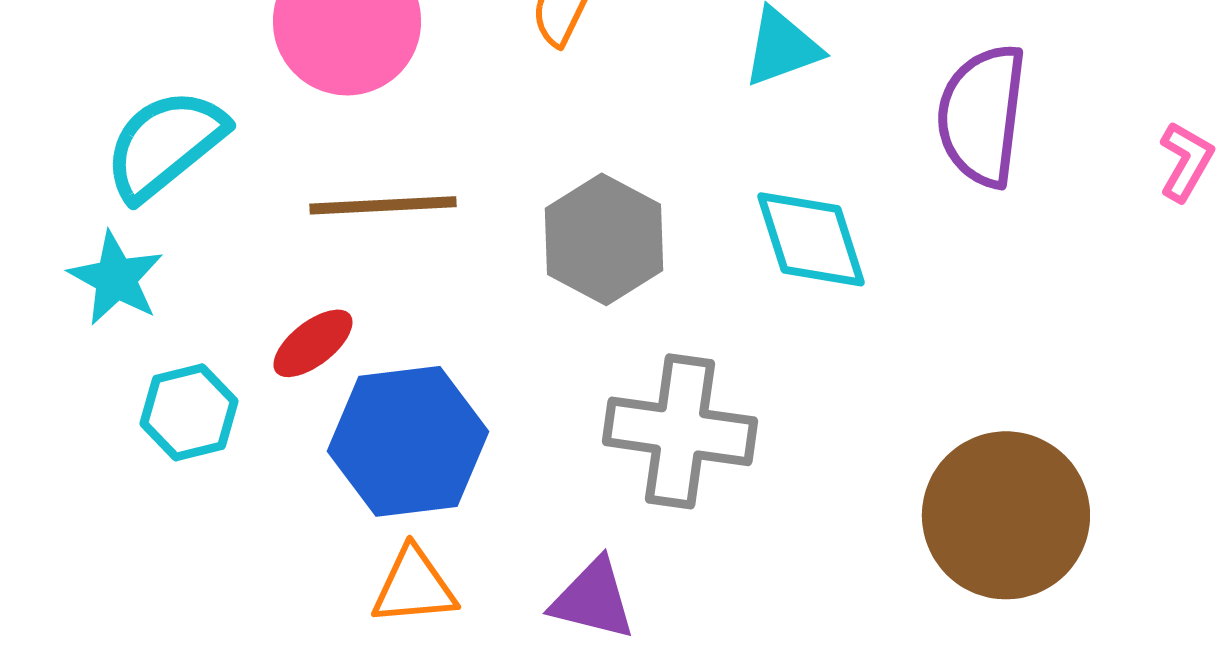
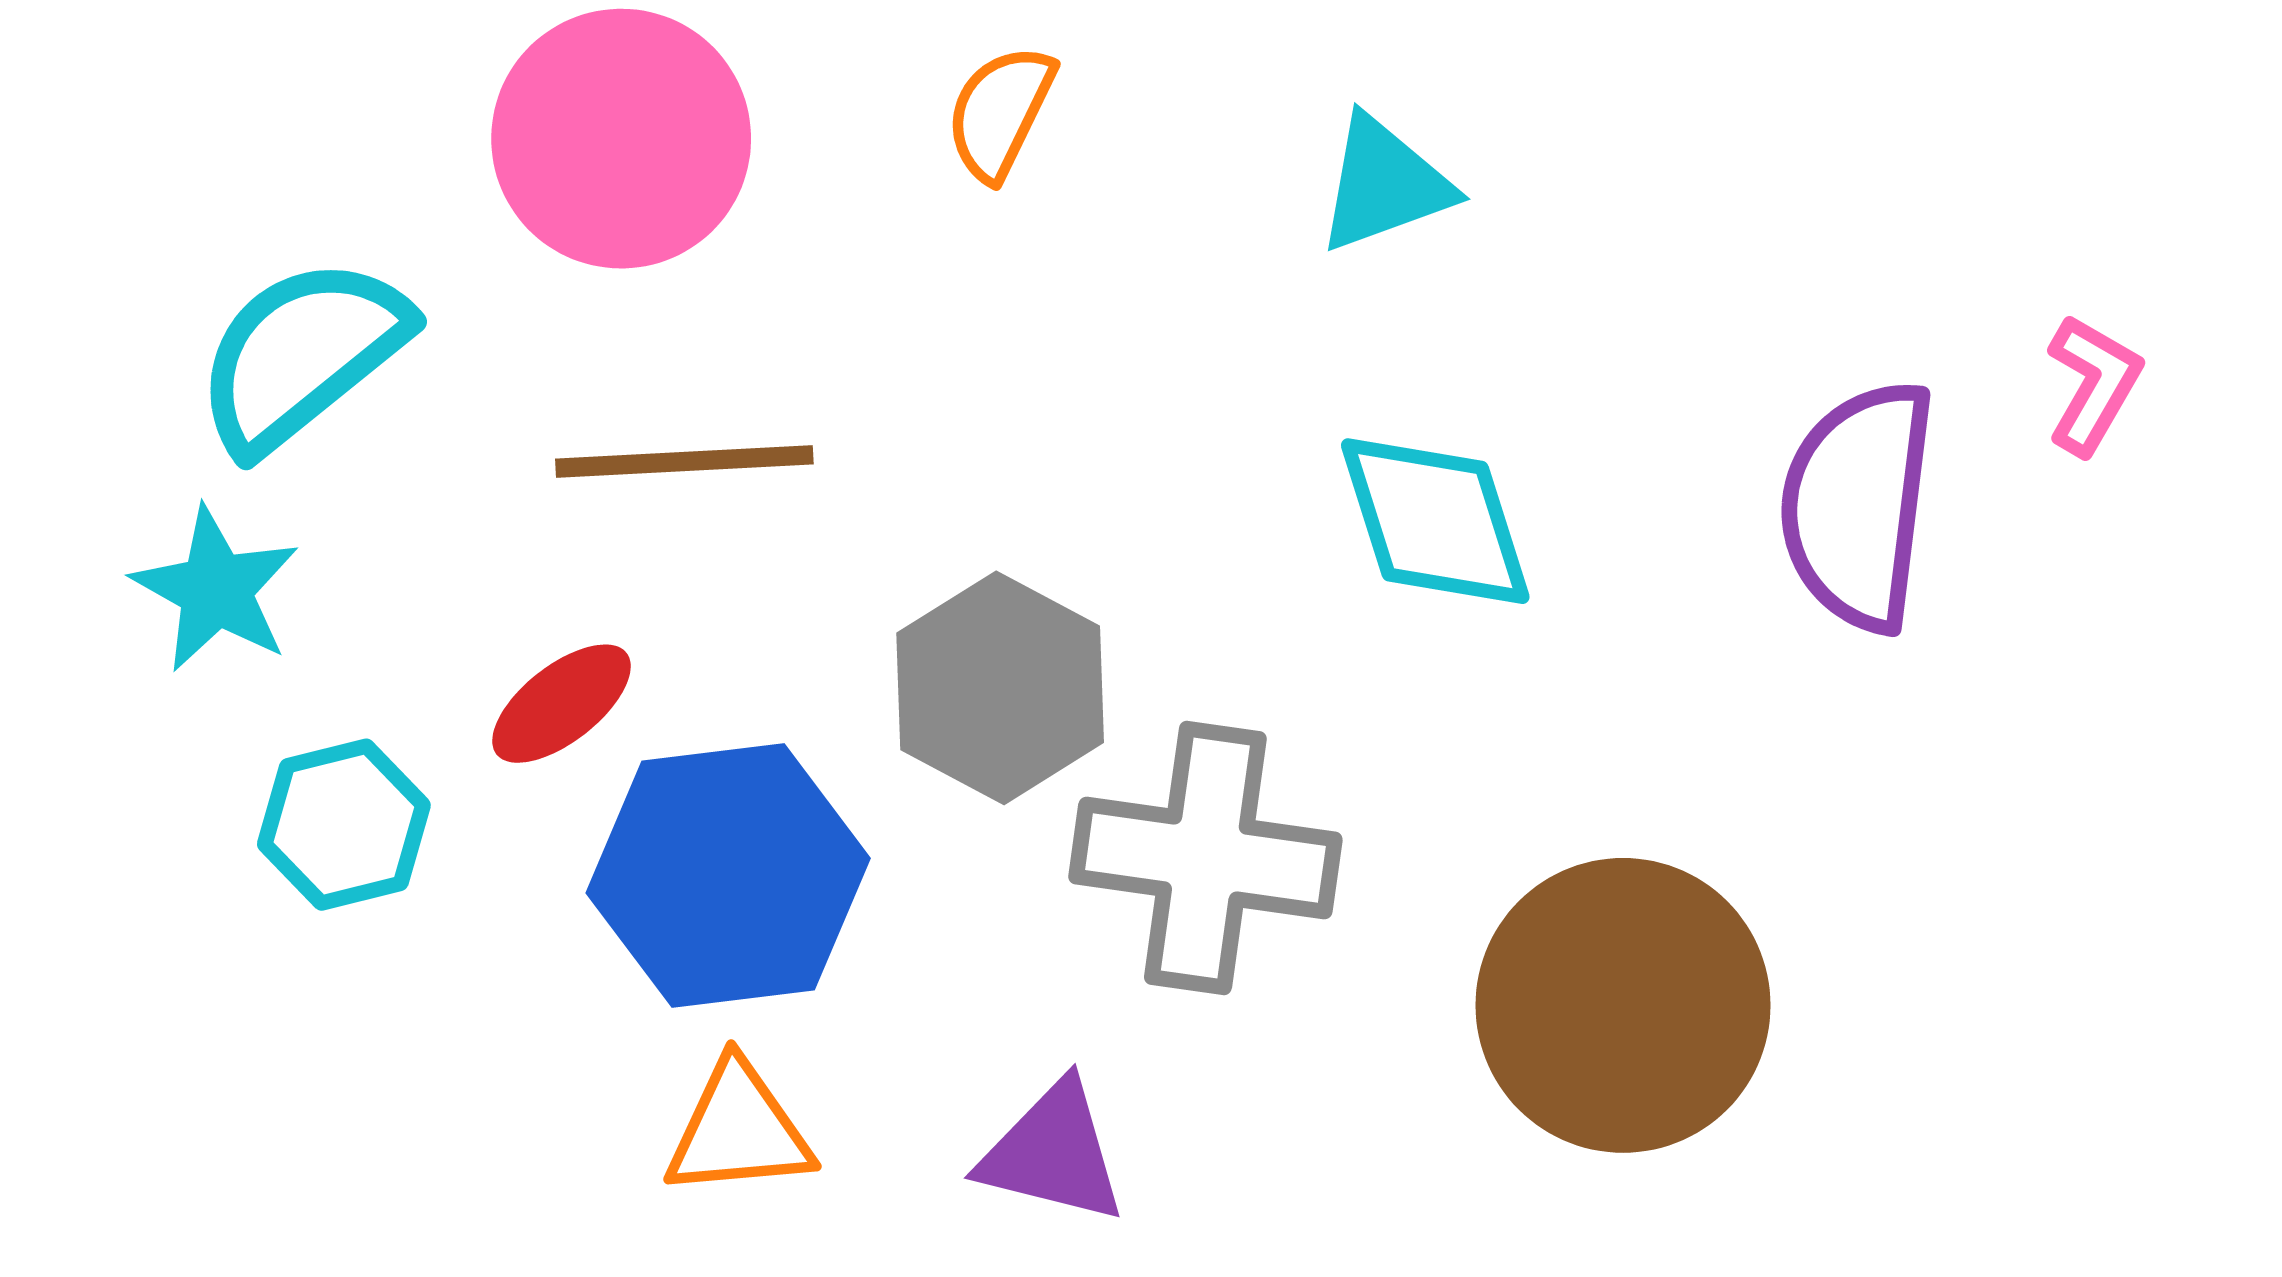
purple semicircle: (982, 115) -> (1858, 505), moved
gray hexagon: (604, 239) -> (1000, 688), moved
brown circle: (1006, 515) -> (1623, 1005), moved

